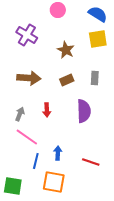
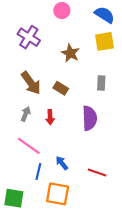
brown arrow: (29, 78) -> (31, 83), turned 50
brown rectangle: (67, 80) -> (61, 88), moved, turned 56
gray arrow: (20, 114) -> (26, 114), moved
blue arrow: (58, 153) -> (62, 163), turned -40

